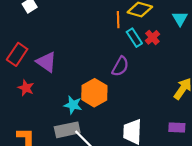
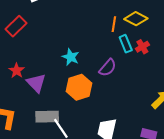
red rectangle: (17, 54) -> (16, 26), moved
purple triangle: (46, 62) -> (36, 83), moved
cyan star: (73, 105) -> (71, 57), moved

